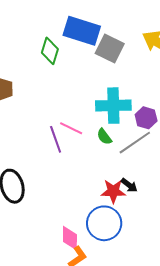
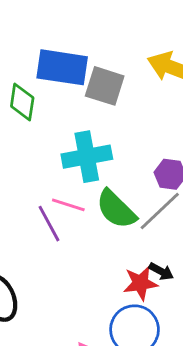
cyan cross: (113, 106) -> (87, 157), moved
green semicircle: (104, 137) -> (116, 209), size x1.8

